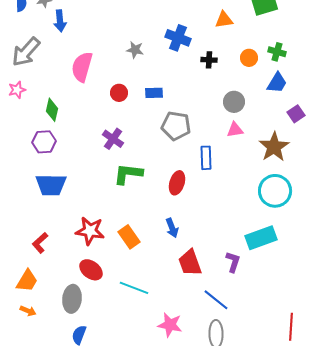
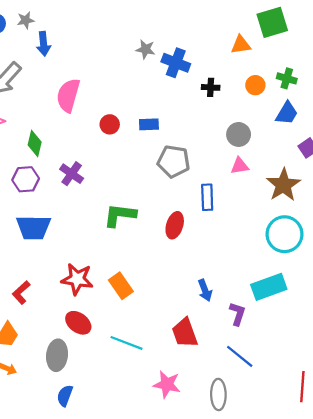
orange triangle: (224, 20) -> (241, 45), moved
gray star: (135, 50) -> (146, 49), moved
purple cross: (113, 139) -> (72, 174), moved
blue arrow: (172, 228) -> (205, 290), moved
red trapezoid: (190, 263) -> (185, 333), moved
blue line: (216, 300) -> (240, 356), moved

